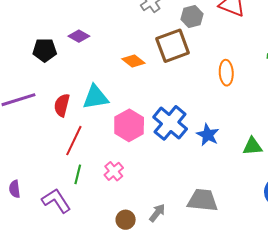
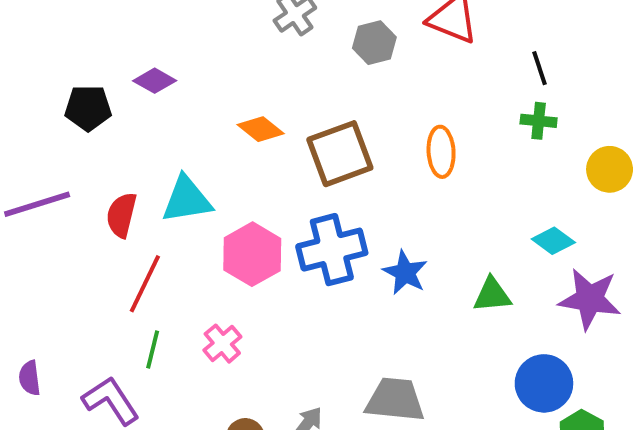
brown square: (173, 46) -> (340, 154), moved
blue cross: (170, 123) -> (332, 250), turned 36

